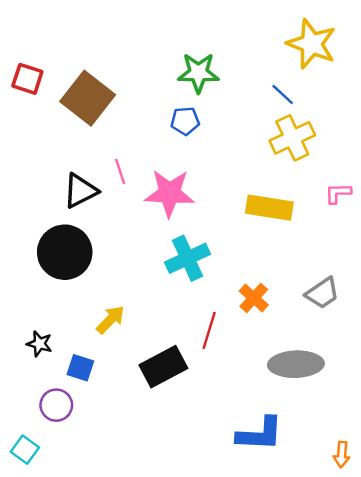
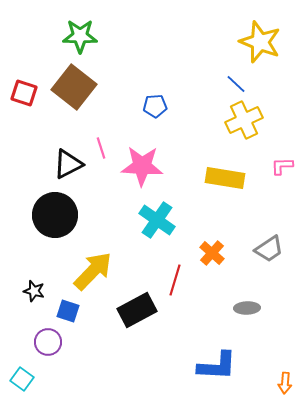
green star: (198, 73) -> (80, 36), moved
red square: (27, 79) -> (24, 93), moved
cyan cross: (188, 258) -> (157, 220), turned -30
yellow arrow: (110, 320) -> (93, 271), size x1.6
gray ellipse: (296, 364) -> (247, 308), size x0.6

